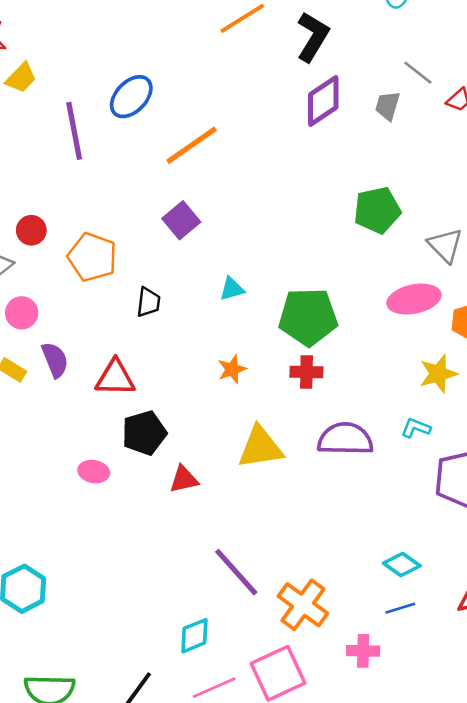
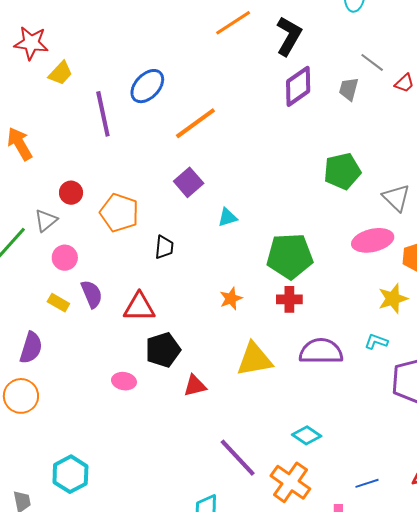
cyan triangle: (232, 289) -> (227, 217), moved
cyan diamond: (402, 565) -> (307, 435), moved

